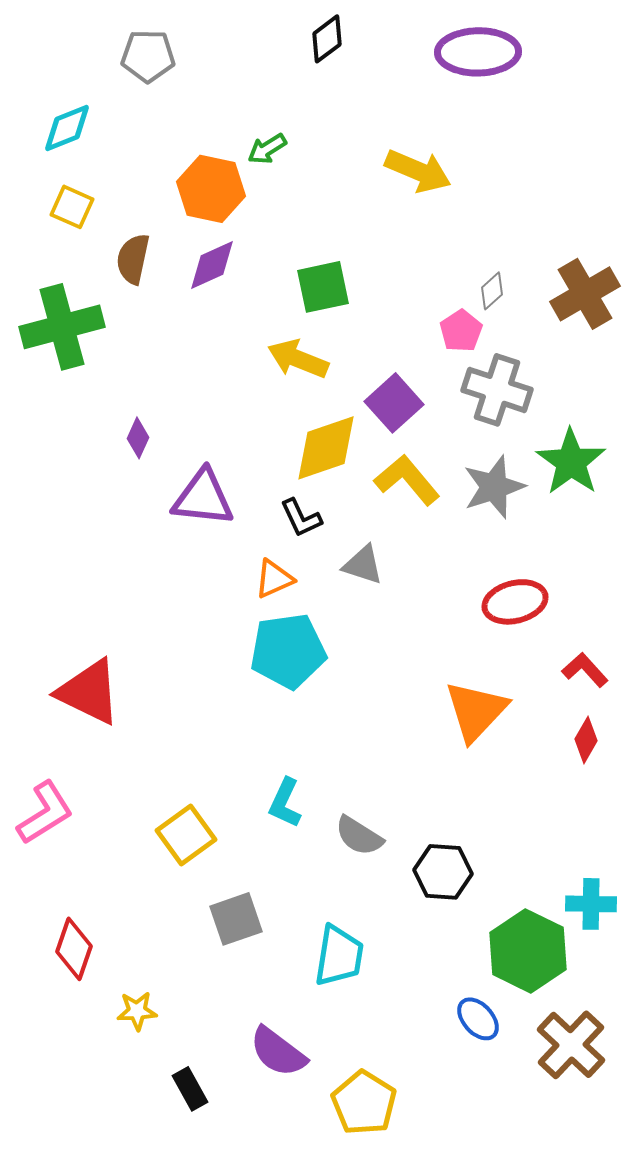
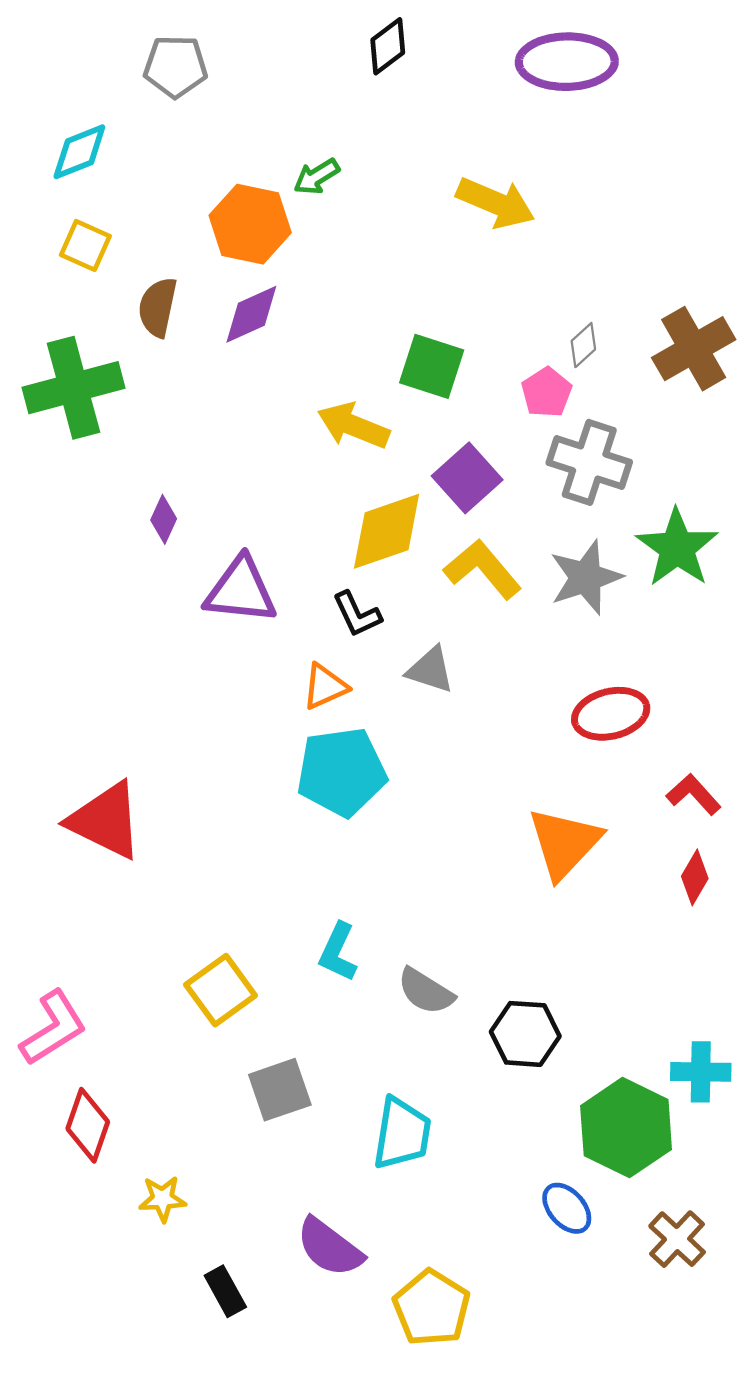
green square: (323, 287) -> (432, 366), moved, turned 30
pink L-shape: (45, 813) -> (53, 1028), moved
brown cross: (571, 1045) -> (677, 1239), size x0.7

